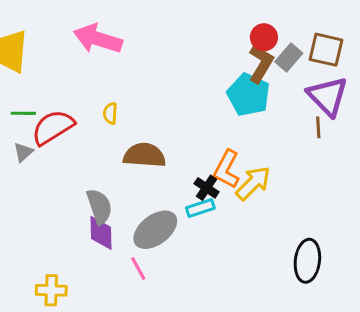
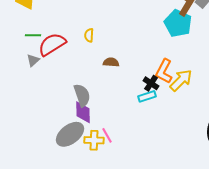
brown semicircle: (144, 155) -> (111, 62), size x0.6
gray ellipse: (155, 230) -> (70, 134), moved
yellow cross: (51, 290) -> (94, 140), moved

